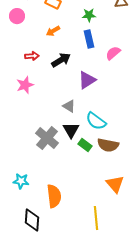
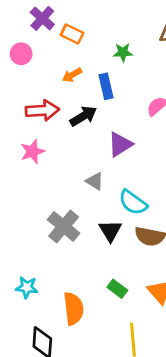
blue rectangle: (89, 39) -> (106, 86), moved
red arrow: (32, 56) -> (42, 110), size x1.6
black triangle: (71, 130) -> (110, 231), moved
green rectangle: (85, 145) -> (117, 289), moved

